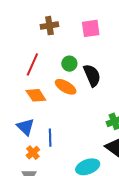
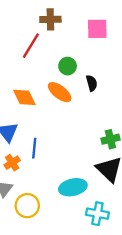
red line: (32, 64) -> (31, 46), moved
black semicircle: (92, 75) -> (92, 83), size x0.6

